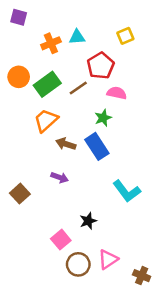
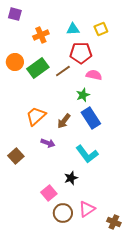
cyan triangle: (77, 37) -> (73, 29), moved
red pentagon: (101, 66) -> (81, 53), turned 30
orange trapezoid: (46, 120) -> (36, 116), moved
brown arrow: (66, 144) -> (64, 121), moved, turned -70
blue rectangle: (97, 146) -> (91, 118), moved
cyan L-shape: (127, 191) -> (87, 154), moved

